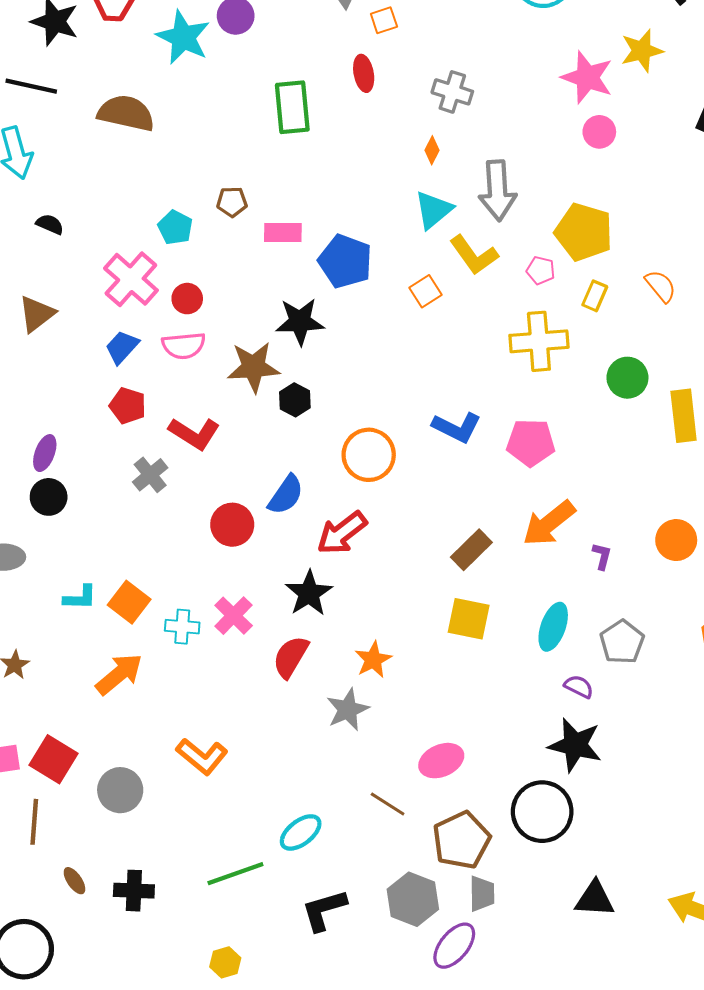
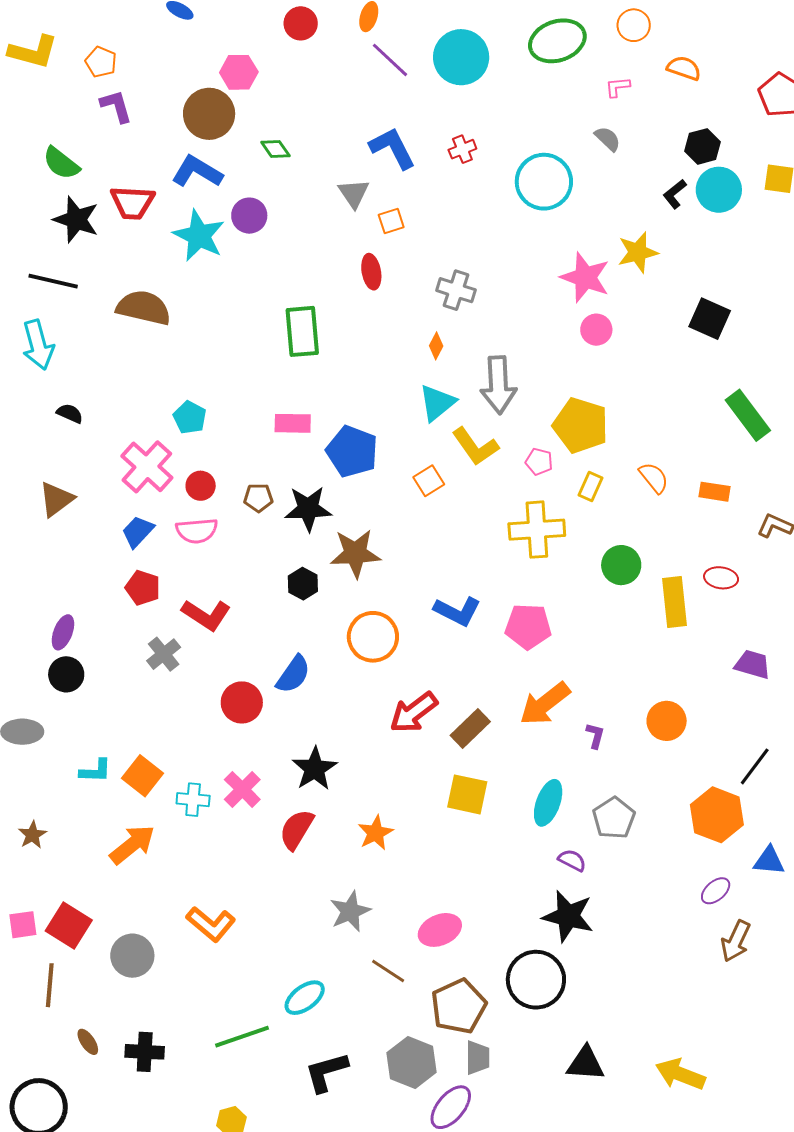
green rectangle: (292, 107) -> (302, 331), moved
brown pentagon: (232, 202) -> (258, 498), moved
brown star: (253, 367) -> (355, 553), moved
red arrow: (342, 533) -> (414, 712), moved
gray star: (348, 710) -> (350, 911), moved

